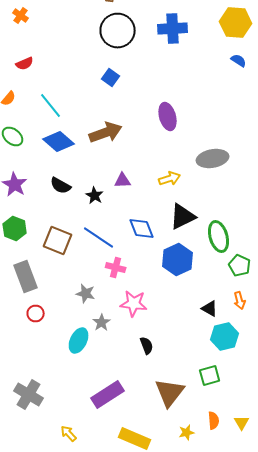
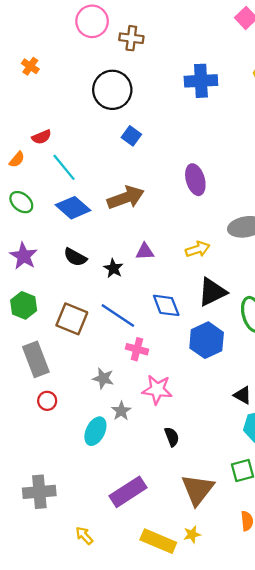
black circle: (118, 30) -> (112, 90), moved
red semicircle: (25, 64) -> (42, 137), moved
gray cross: (29, 394) -> (39, 492), turned -36
yellow star: (187, 432) -> (192, 534), moved

